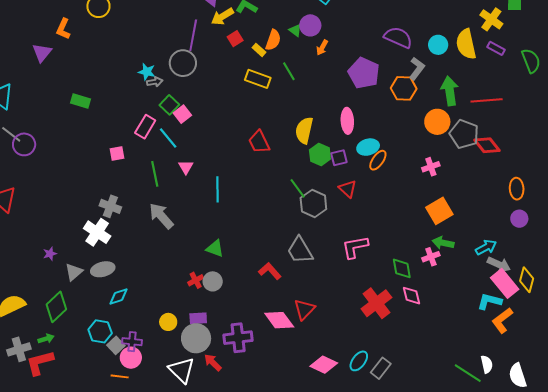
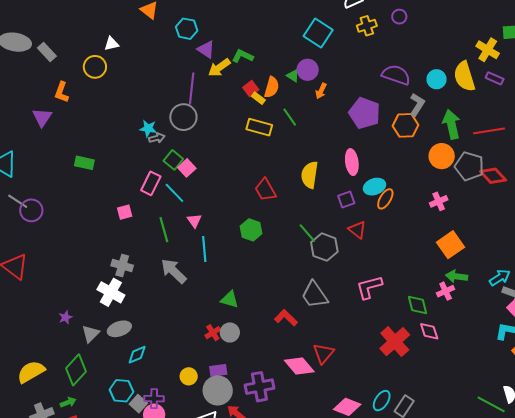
red square: (235, 39) -> (251, 89), moved
green hexagon: (320, 155) -> (251, 230), moved
cyan line: (218, 189) -> (204, 249), moved

